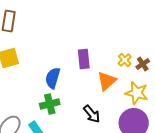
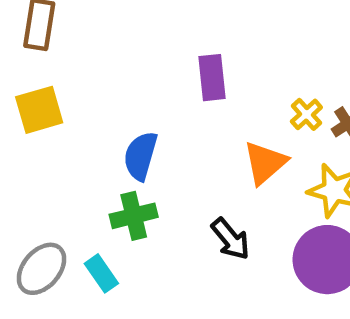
purple rectangle: (84, 59) -> (212, 78), moved

